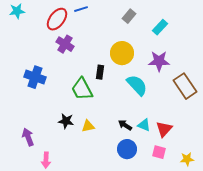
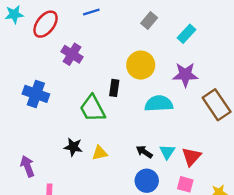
red ellipse: (57, 19) -> (46, 24), moved
cyan semicircle: (137, 85) -> (159, 104), turned -50
cyan triangle: (144, 125) -> (167, 152), turned 40

